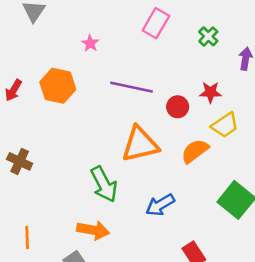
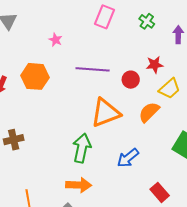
brown cross: (20, 161) -> (14, 140), turned -30
green arrow: (104, 184) -> (82, 148), turned -132

